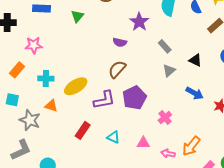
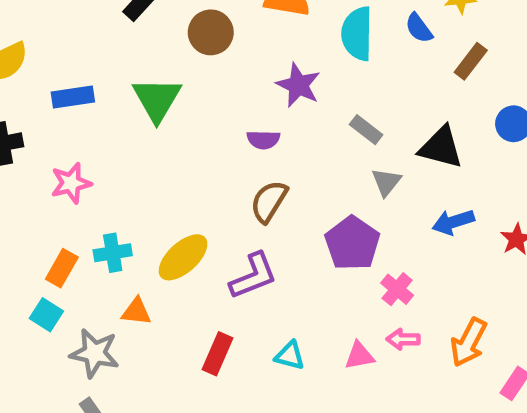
green triangle: (77, 16) -> (157, 99), size x1.6
black triangle: (195, 60) -> (441, 147), size x1.5
orange rectangle: (17, 70) -> (62, 268), moved
blue arrow: (195, 93) -> (453, 222), turned 144
purple pentagon: (134, 98) -> (352, 243), moved
cyan square: (12, 100) -> (46, 315), turned 32
pink arrow: (168, 154) -> (403, 339), moved

